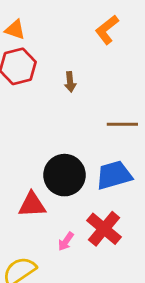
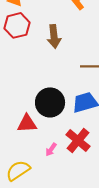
brown arrow: (70, 82) -> (54, 36), size x1.6

